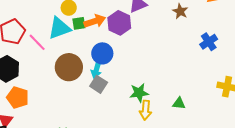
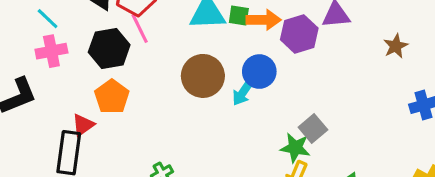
pink line: (37, 42) -> (140, 28), moved
gray square: (99, 84) -> (313, 129), moved

